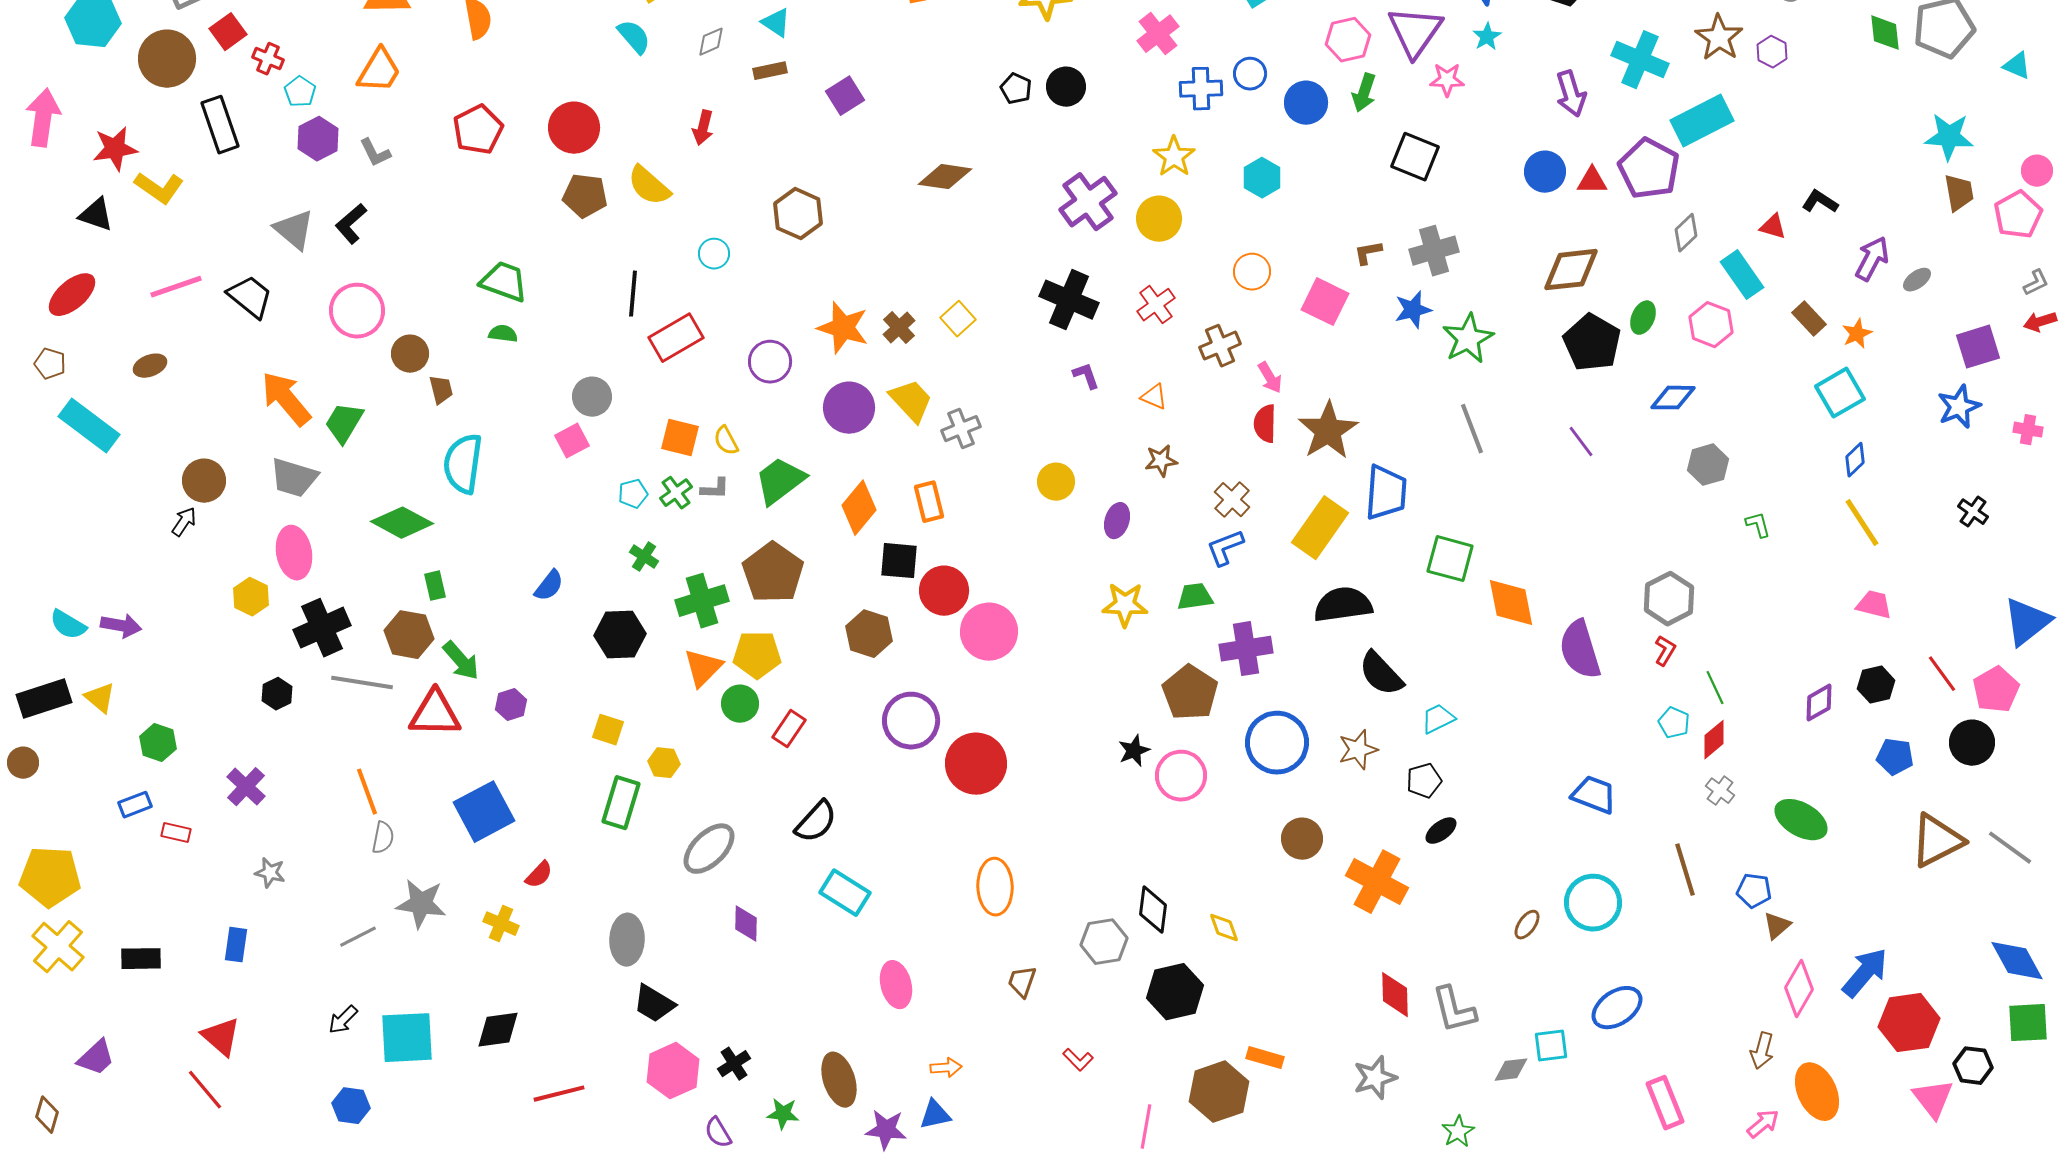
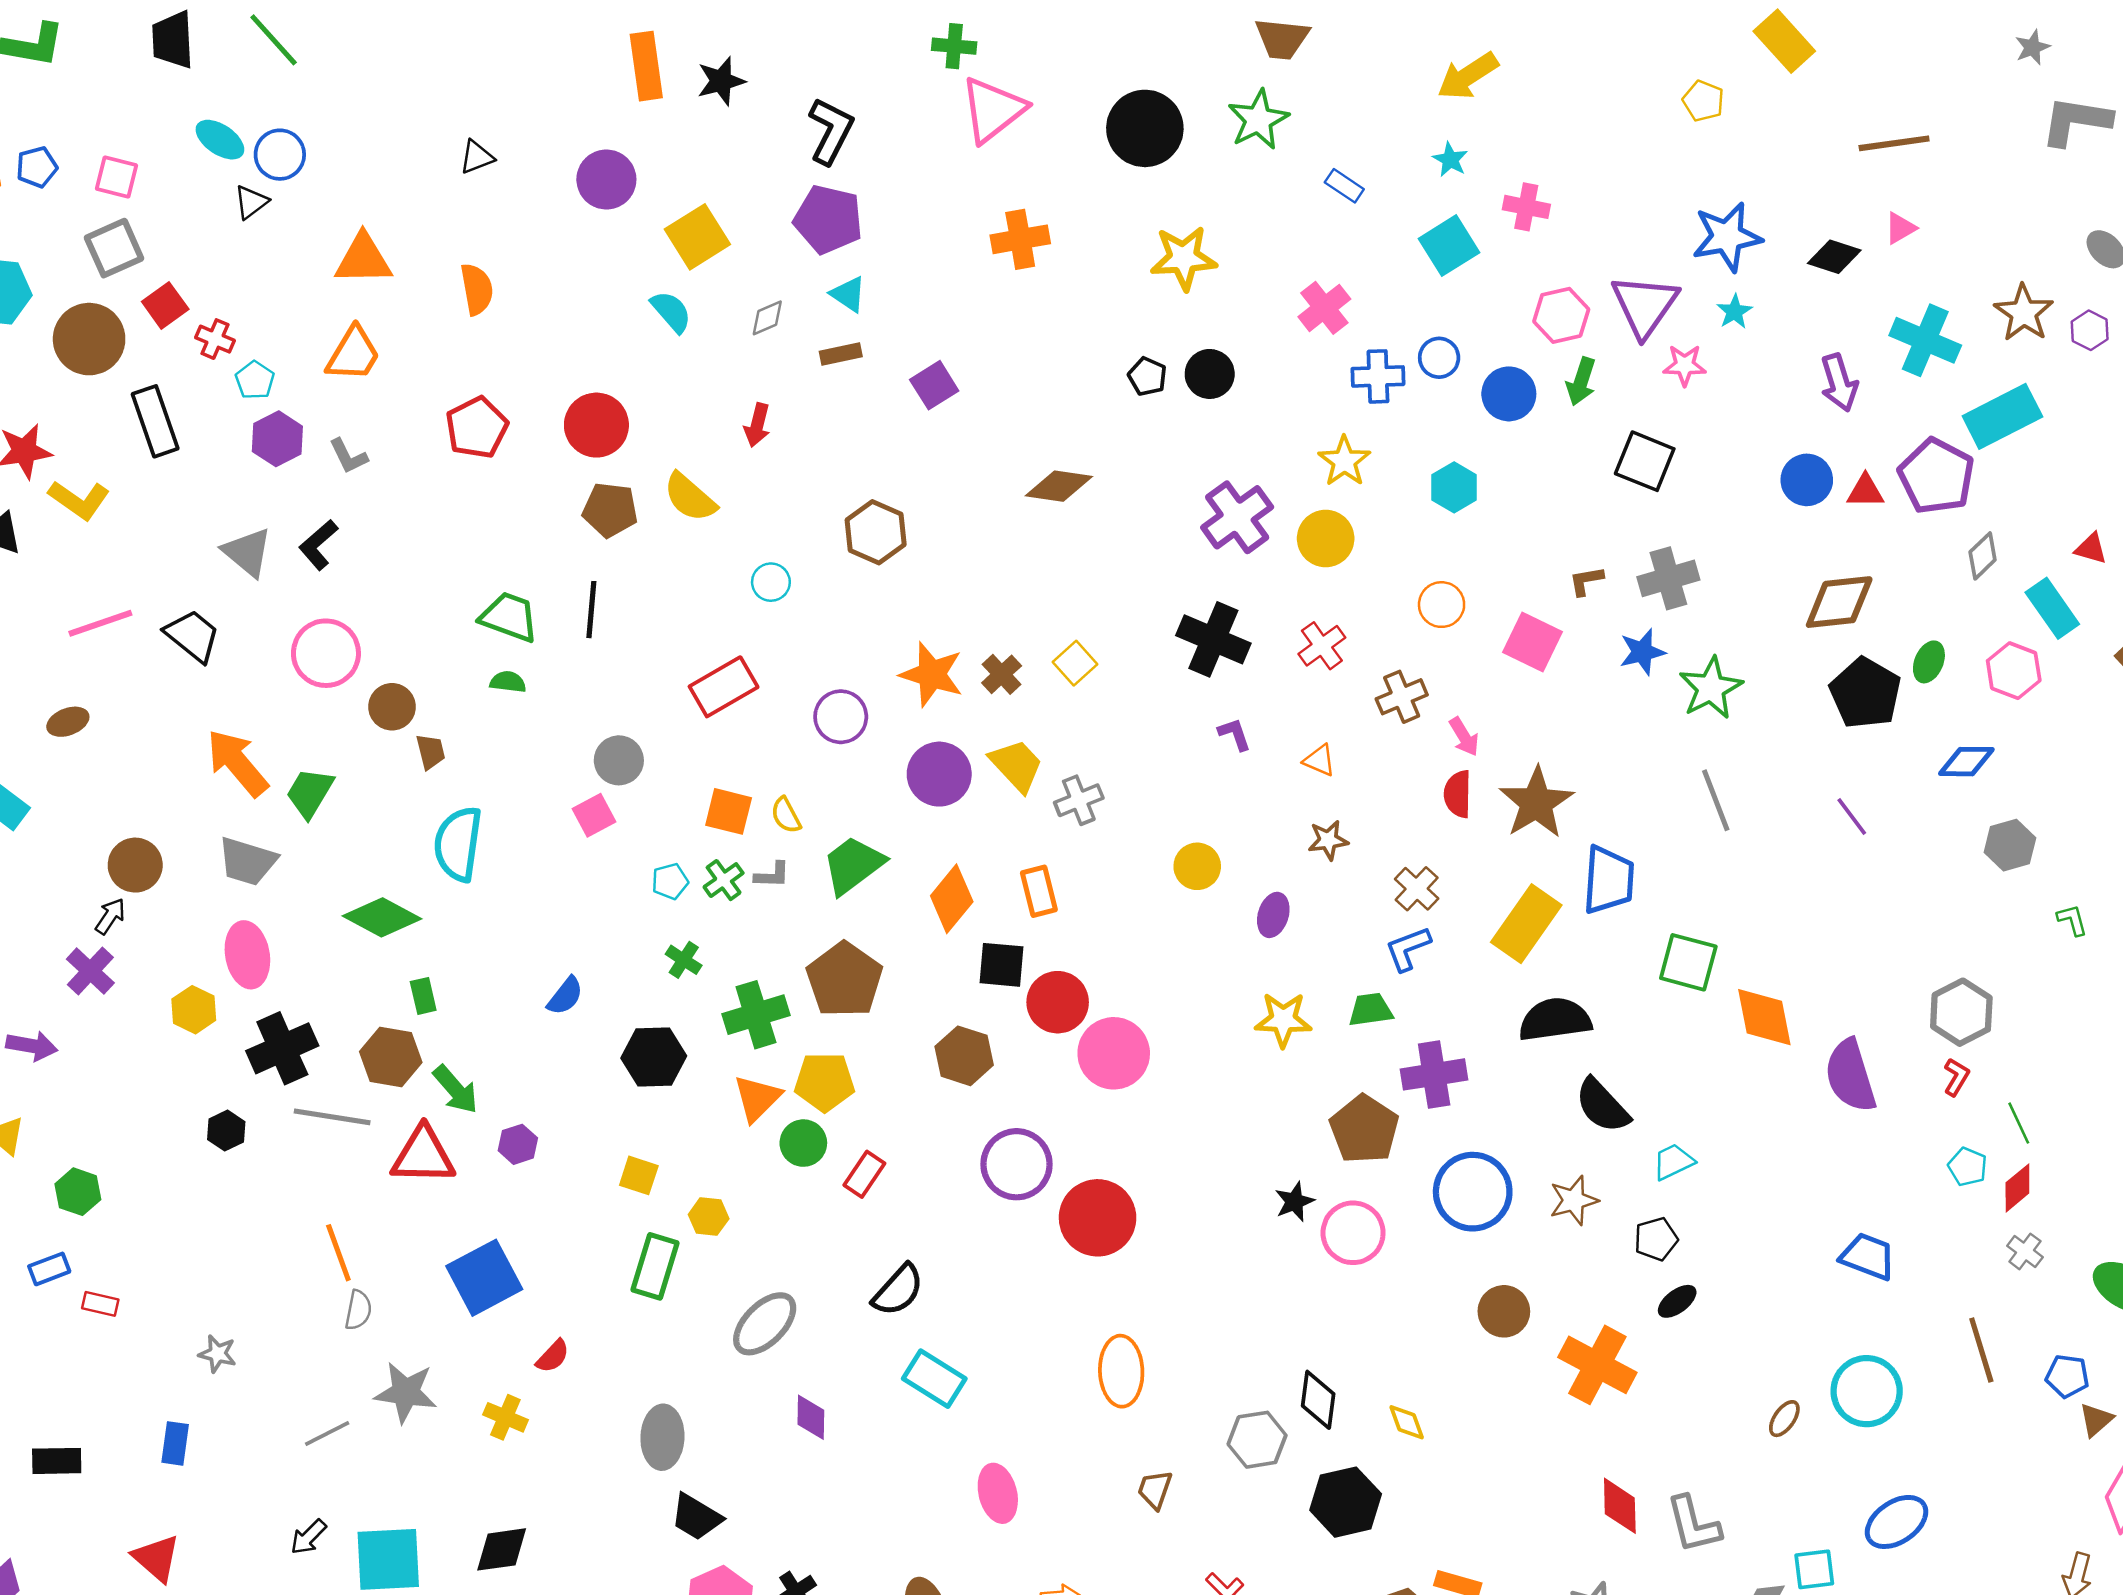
black line: (633, 294) -> (591, 610), moved
purple cross: (246, 787) -> (90, 971), moved

